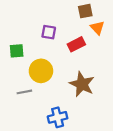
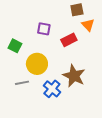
green square: (17, 51) -> (15, 46), turned 32
blue cross: (58, 117) -> (52, 89), moved, turned -36

